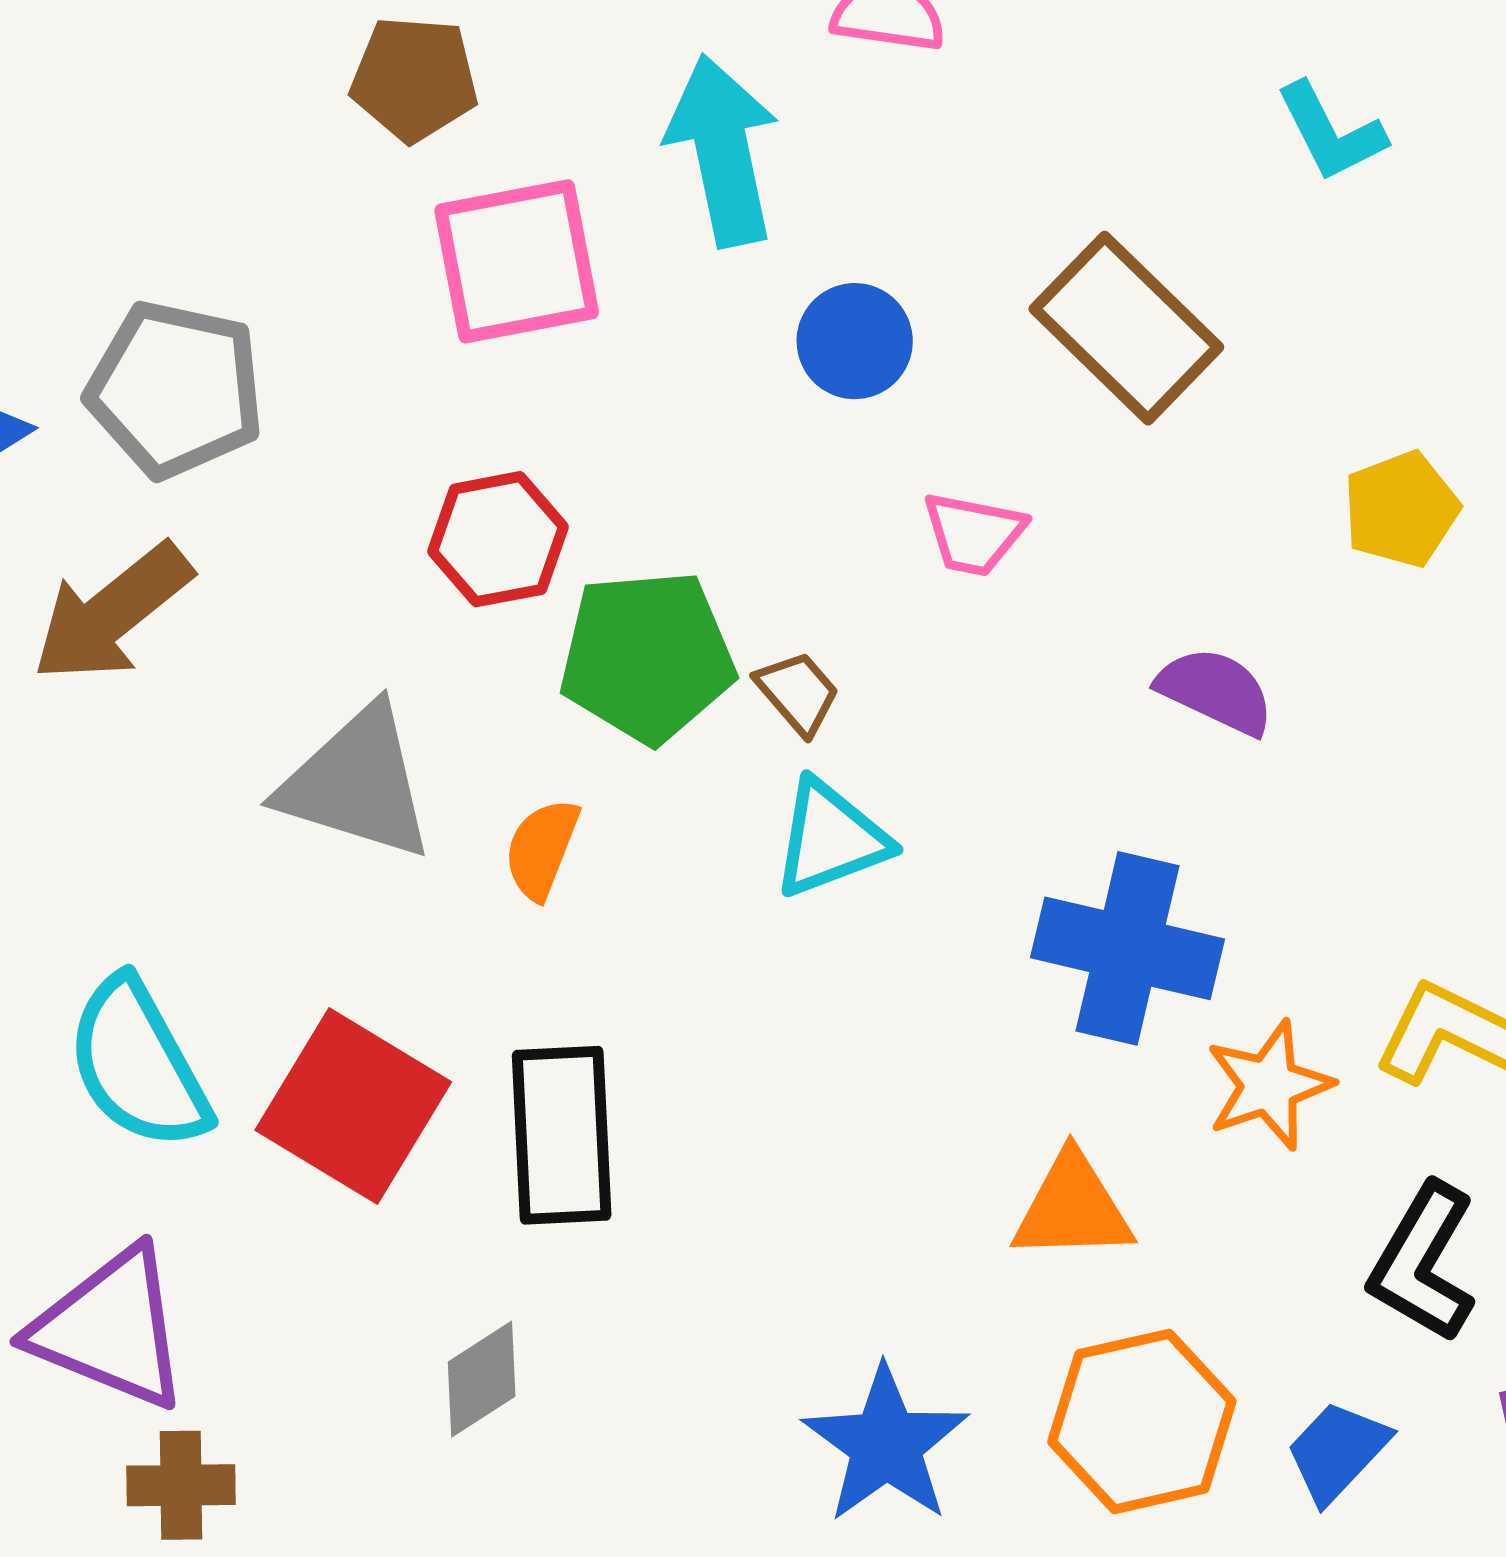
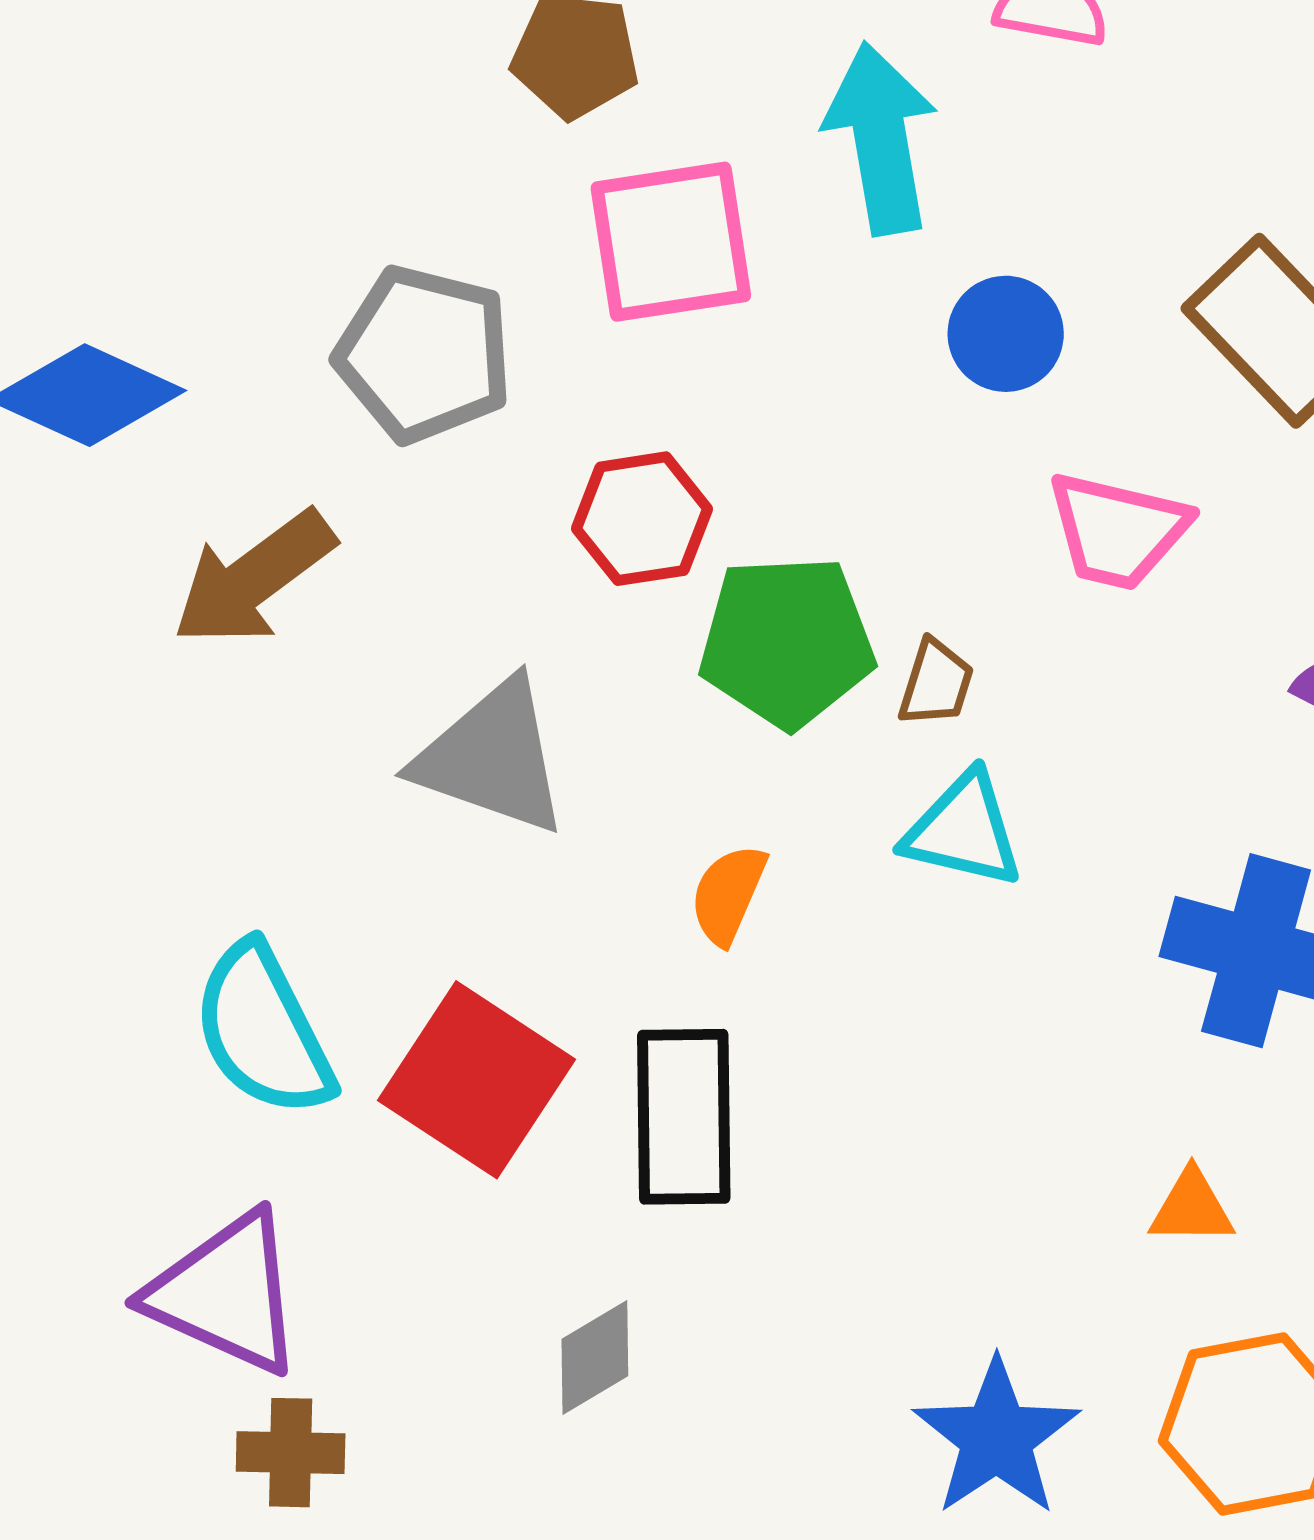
gray pentagon: (175, 389) -> (424, 354), moved
pink trapezoid: (974, 534) -> (1118, 531), size x1.4
brown trapezoid: (798, 693) -> (936, 683), turned 56
cyan triangle: (831, 839) -> (963, 830), turned 32
orange semicircle: (542, 849) -> (728, 894), moved
orange triangle: (1073, 1208) -> (1192, 1208), size x0.7

